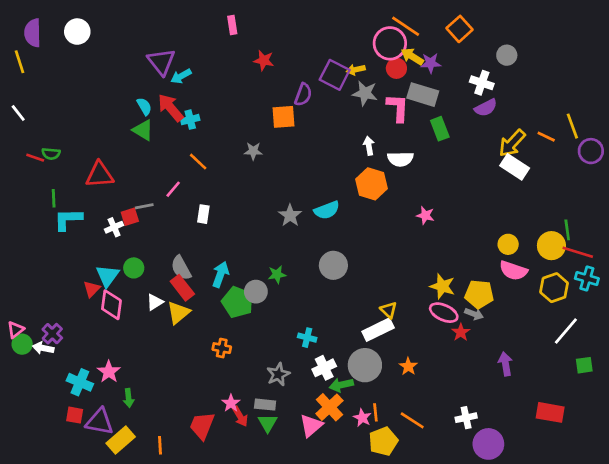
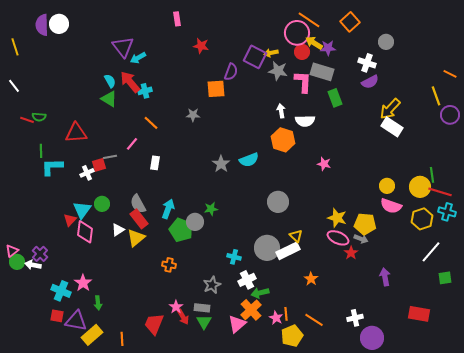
purple semicircle: (33, 33) -> (42, 25), moved
orange line: (546, 137) -> (450, 74), moved
gray circle: (333, 265) -> (278, 202), moved
gray circle: (365, 365) -> (267, 248), moved

